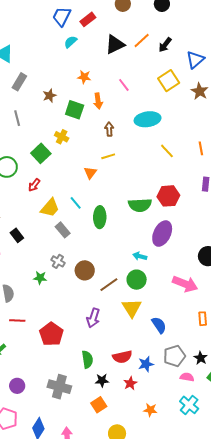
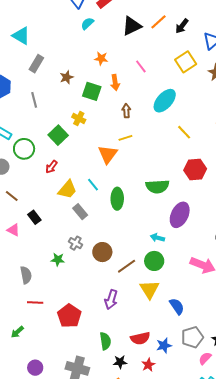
cyan ellipse: (148, 119) -> (165, 101), turned -40
orange triangle: (90, 173) -> (108, 154), size x1.5
red hexagon: (168, 196) -> (195, 169), moved
pink semicircle: (187, 377) -> (205, 358), turned -56

